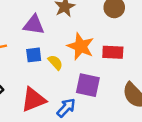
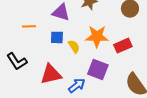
orange star: (81, 46) -> (97, 36), turned -30
red rectangle: (113, 52) -> (123, 46), turned -36

